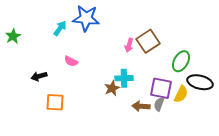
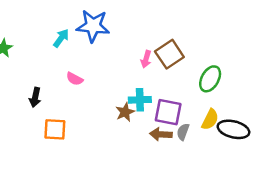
black arrow: (39, 76) -> (35, 97), turned -63
black ellipse: (200, 82) -> (233, 129), moved
purple square: (161, 88) -> (168, 112), moved

